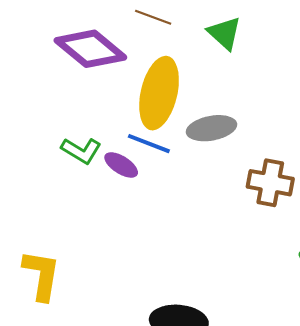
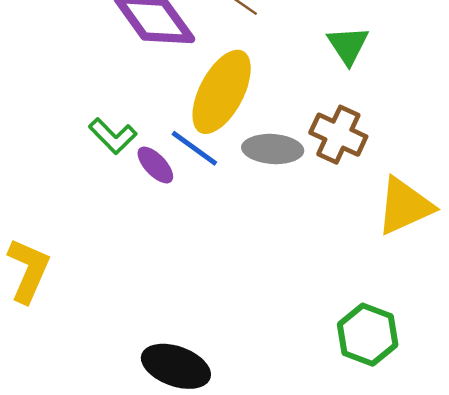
green triangle: (224, 33) -> (348, 45), moved
brown cross: (270, 183) -> (338, 135), moved

